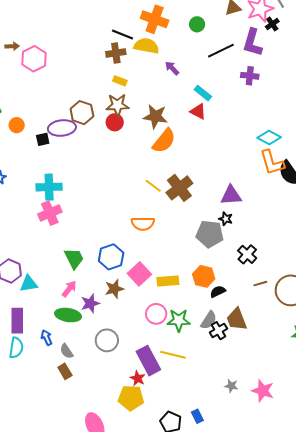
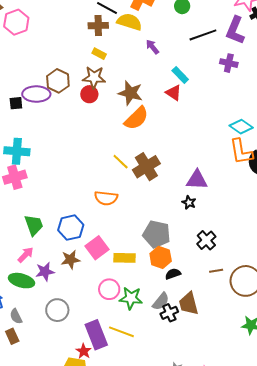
gray pentagon: (210, 234) -> (157, 234), moved

